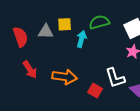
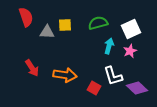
red semicircle: (20, 37) -> (26, 17), moved
cyan arrow: (81, 39) -> (109, 46), moved

